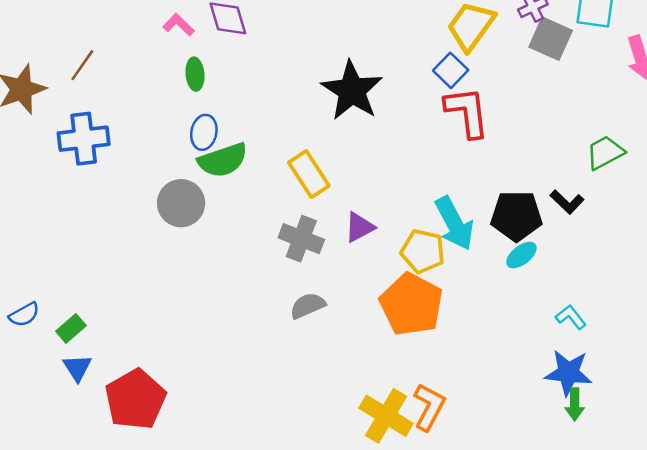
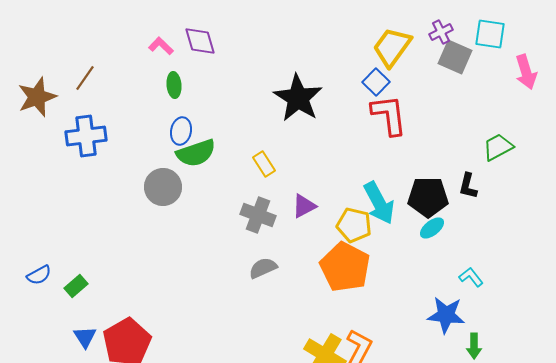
yellow rectangle: (309, 174) -> (264, 164), size x0.7
black L-shape: (567, 202) -> (468, 186), turned 60
blue triangle: (77, 368) -> (85, 337), moved
blue star: (568, 373) -> (446, 315), moved

